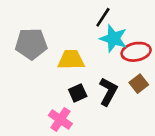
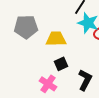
black L-shape: (108, 92) -> (85, 80), moved

